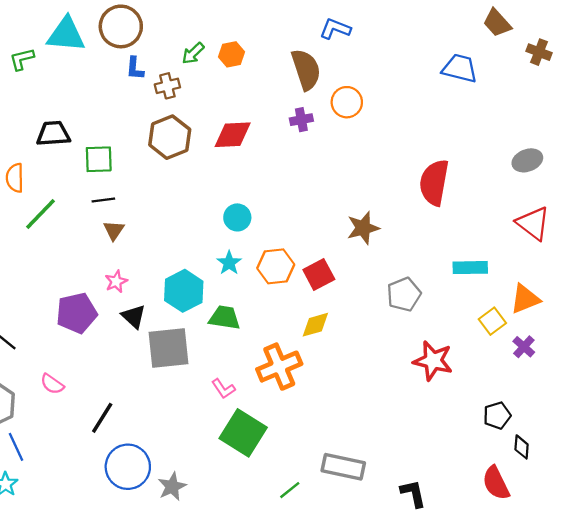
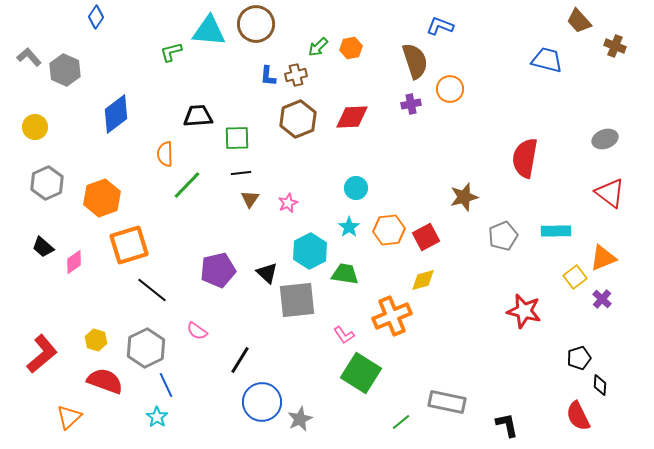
blue L-shape: (135, 68) -> (268, 76), moved
pink star: (116, 282) -> (288, 203), moved
gray pentagon: (404, 294) -> (503, 236), moved

